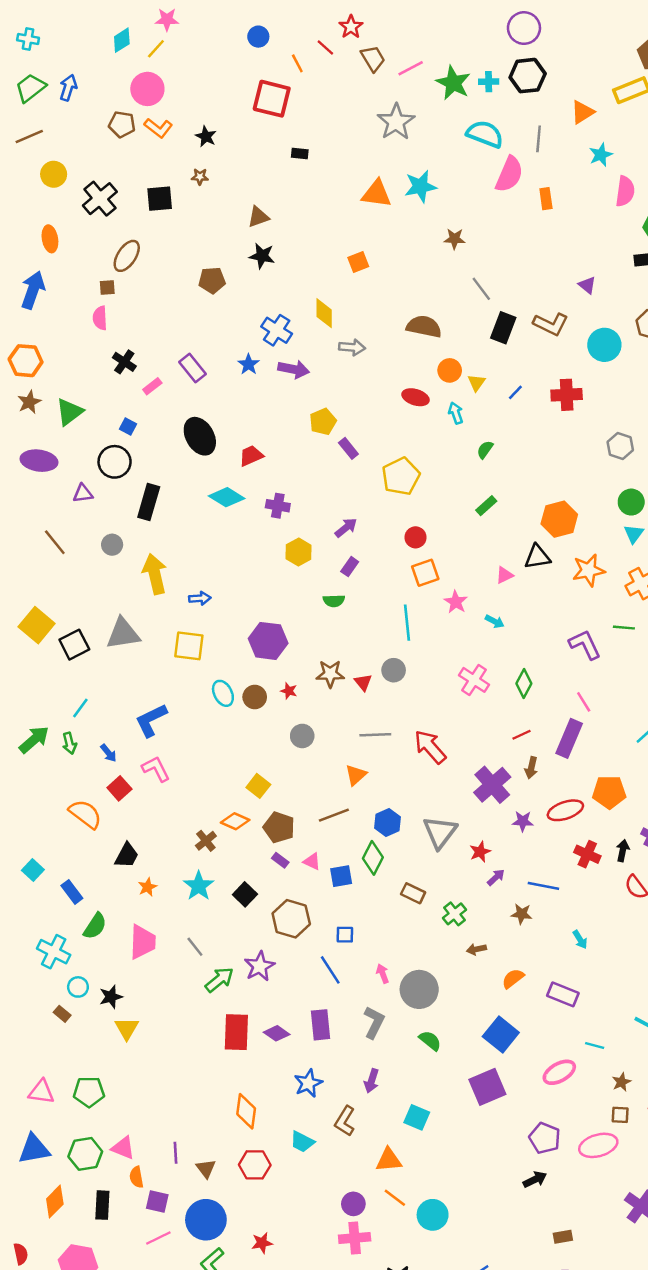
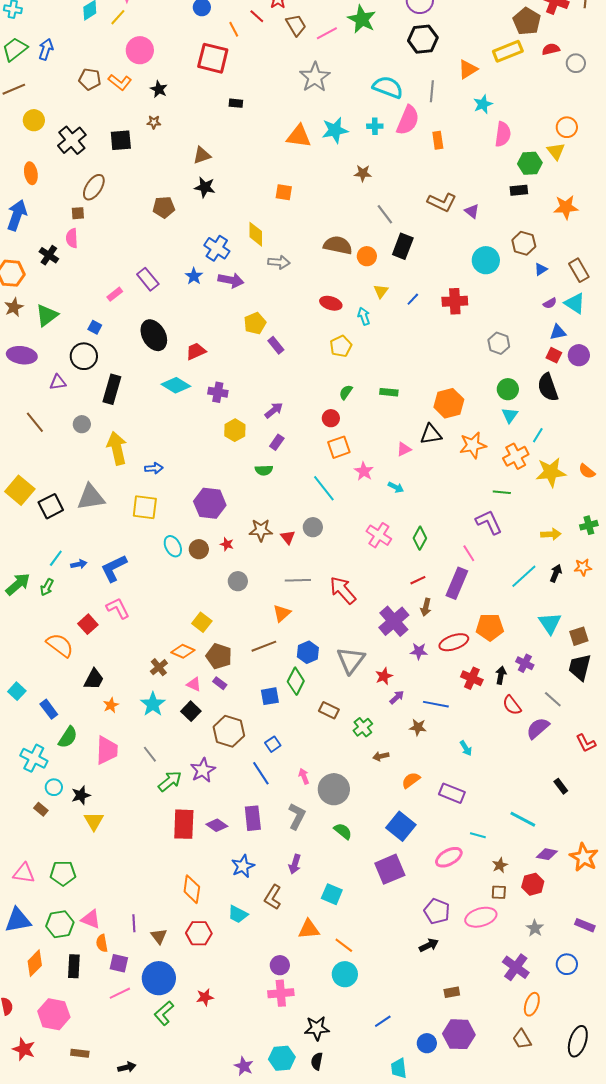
cyan cross: (489, 82) -> (375, 126), moved
green star: (453, 83) -> (362, 19), moved
pink circle: (147, 89) -> (140, 50), moved
orange square: (358, 262) -> (284, 192), turned 30
brown L-shape: (551, 324) -> (442, 202), moved
black cross: (124, 362) -> (49, 255), moved
orange circle: (450, 370) -> (367, 256), moved
green semicircle: (485, 450) -> (346, 392), moved
yellow pentagon: (401, 476) -> (341, 346), moved, size x0.7
green rectangle: (486, 506) -> (389, 392), turned 48
cyan line: (407, 623) -> (324, 488), turned -32
purple L-shape: (585, 645) -> (489, 522), moved
green arrow: (69, 743) -> (47, 587), turned 42
blue arrow: (108, 753) -> (79, 564), moved, turned -63
pink triangle: (312, 861) -> (194, 684), moved
blue square: (345, 935) -> (273, 744), turned -35
orange line: (395, 1198) -> (344, 945), moved

